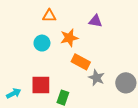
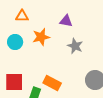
orange rectangle: (81, 62) -> (52, 83), moved
gray star: (96, 78) -> (75, 46), moved

